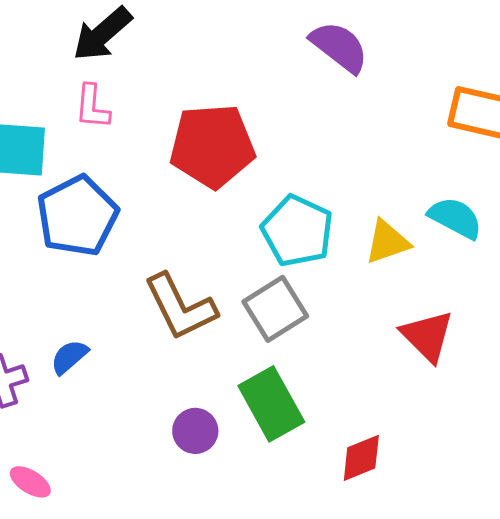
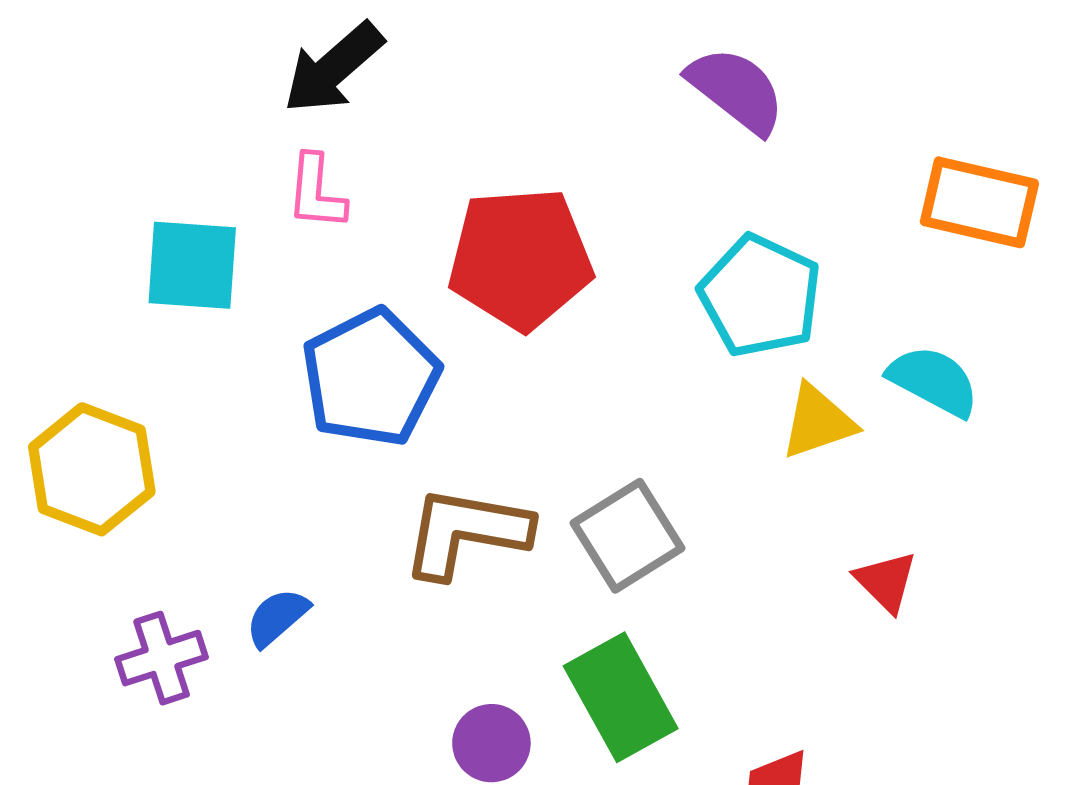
blue pentagon: (77, 216) -> (371, 378), moved
cyan pentagon: (297, 231) -> (760, 296), moved
brown L-shape: (180, 307) -> (466, 532), turned 126
red triangle: (427, 336) -> (886, 582), size x0.7

